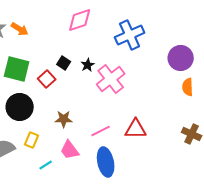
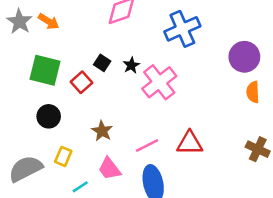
black circle: (20, 107) -> (49, 116), size x0.7
brown star: (64, 119) -> (102, 131), turned 30

